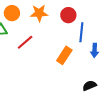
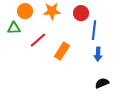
blue arrow: (95, 50) -> (98, 54), moved
orange rectangle: (64, 55) -> (62, 51), moved

